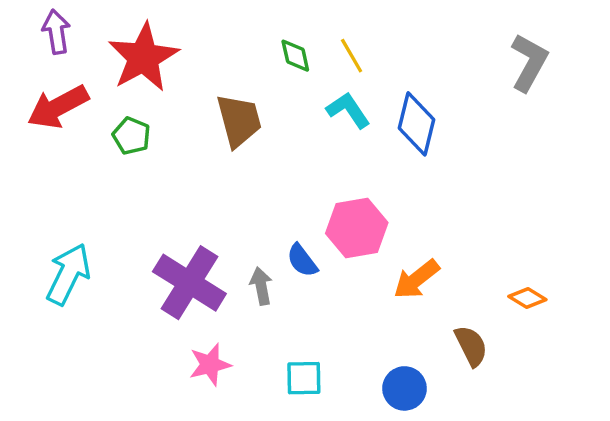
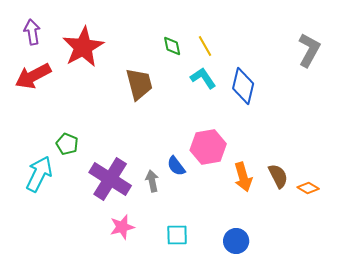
green pentagon: (131, 136) -> (67, 144), moved
orange arrow: (416, 279) -> (243, 177), turned -68
brown semicircle: (471, 346) -> (278, 176), moved

